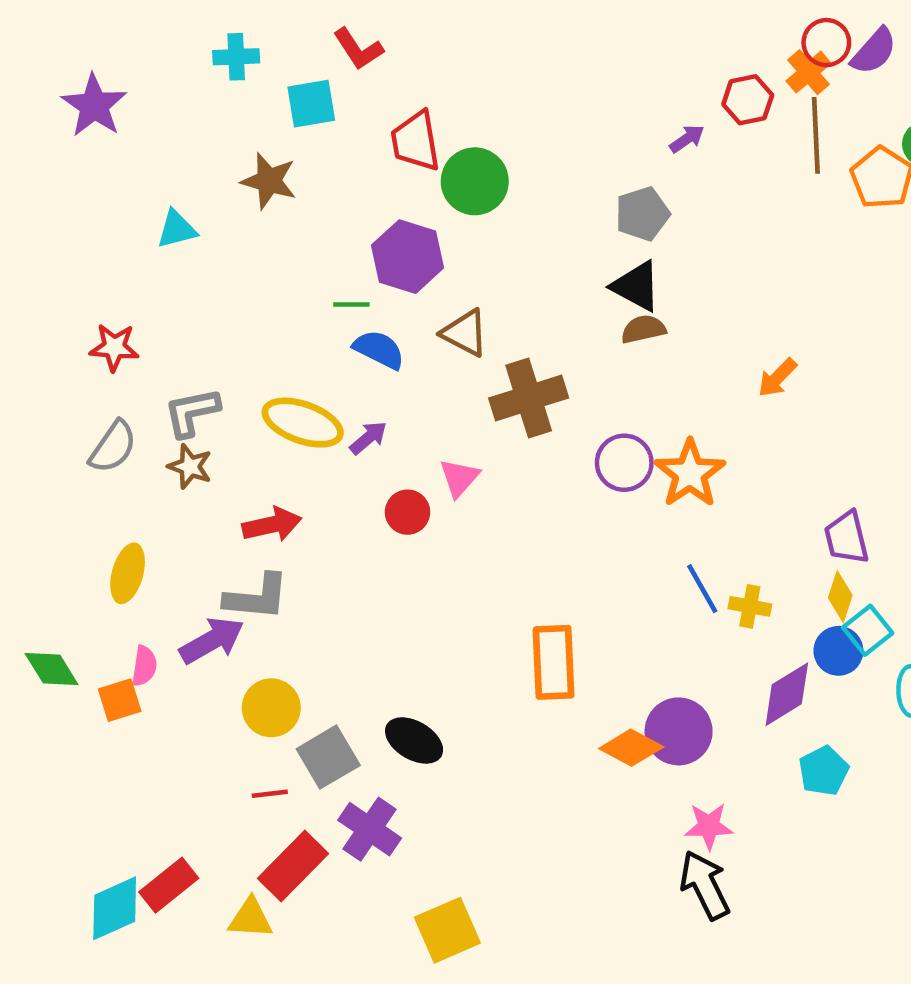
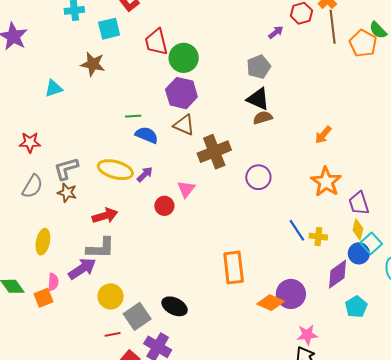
purple hexagon: (408, 257) -> (181, 93), moved
orange star: (690, 473) -> (326, 182), moved

